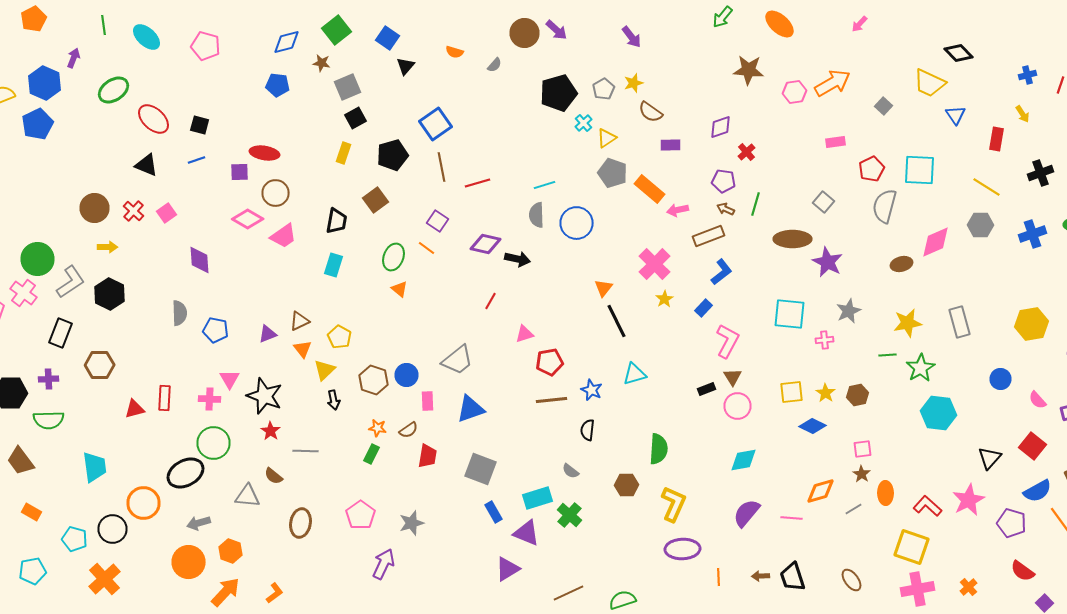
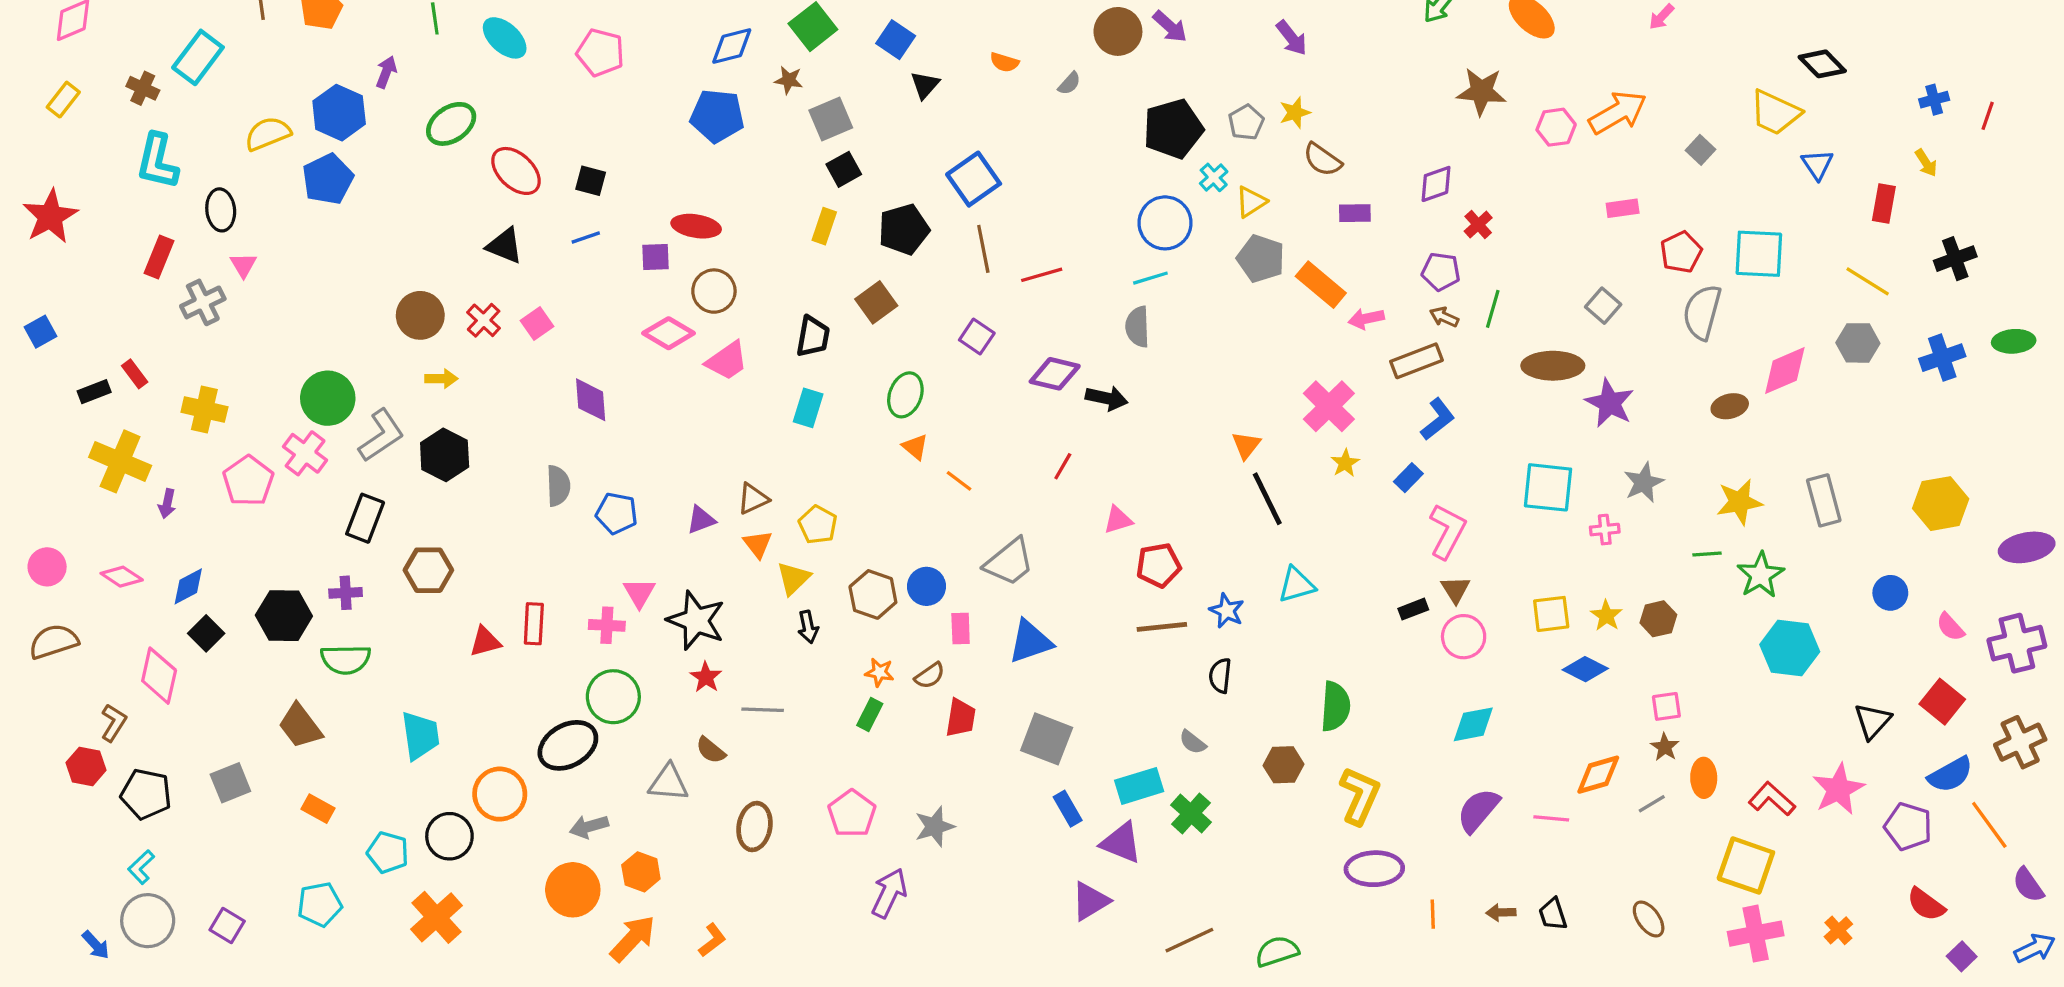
blue pentagon: (278, 85) -> (717, 116), size x1.4
blue circle: (576, 223) -> (1165, 223), moved
orange line: (426, 248) -> (959, 481), moved
black trapezoid: (792, 577) -> (1553, 914), size x0.7

